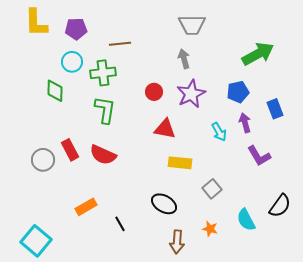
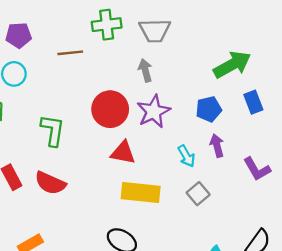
green cross: (103, 73) -> (107, 25), moved
red circle: (154, 92) -> (110, 109), size x1.8
blue rectangle: (275, 109) -> (253, 102), moved
purple L-shape: (259, 156) -> (257, 169), moved
yellow rectangle: (180, 163) -> (141, 192), size x1.4
gray square: (212, 189) -> (198, 194), moved

